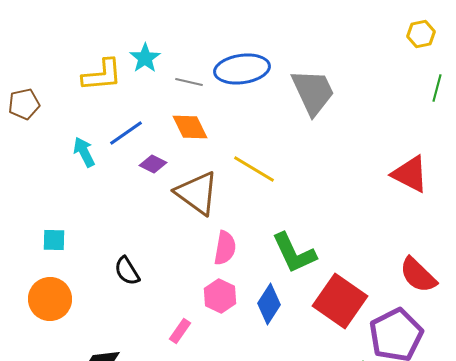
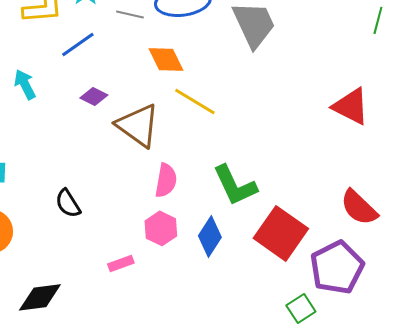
orange diamond: (190, 127) -> (166, 59), moved
blue line: (126, 133) -> (78, 44), moved
pink rectangle: (180, 331) -> (121, 263), turned 35

